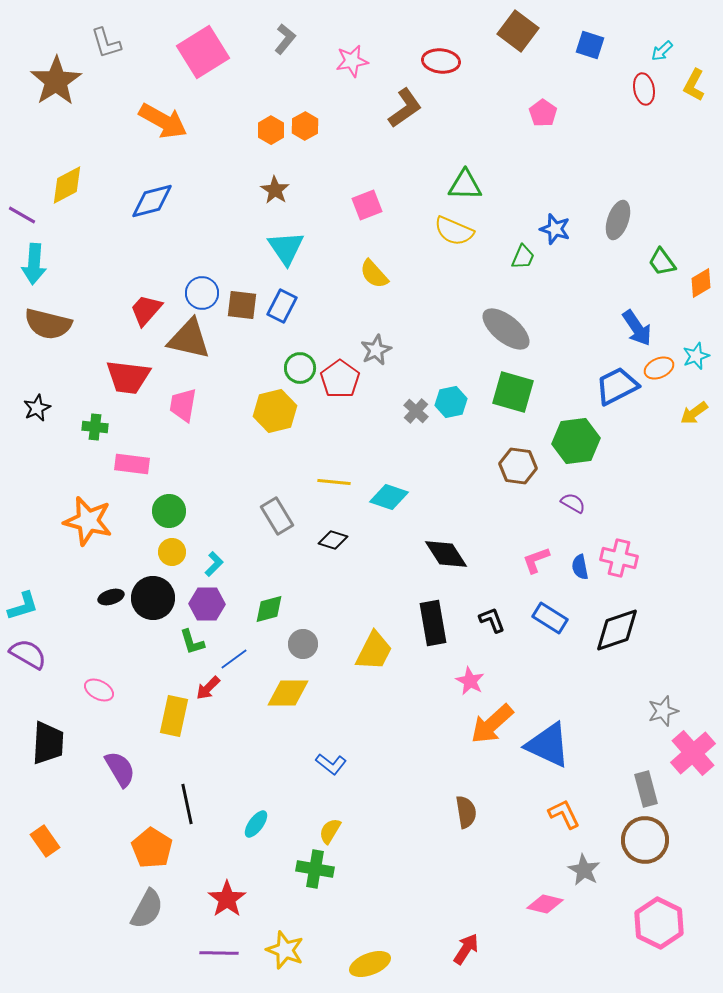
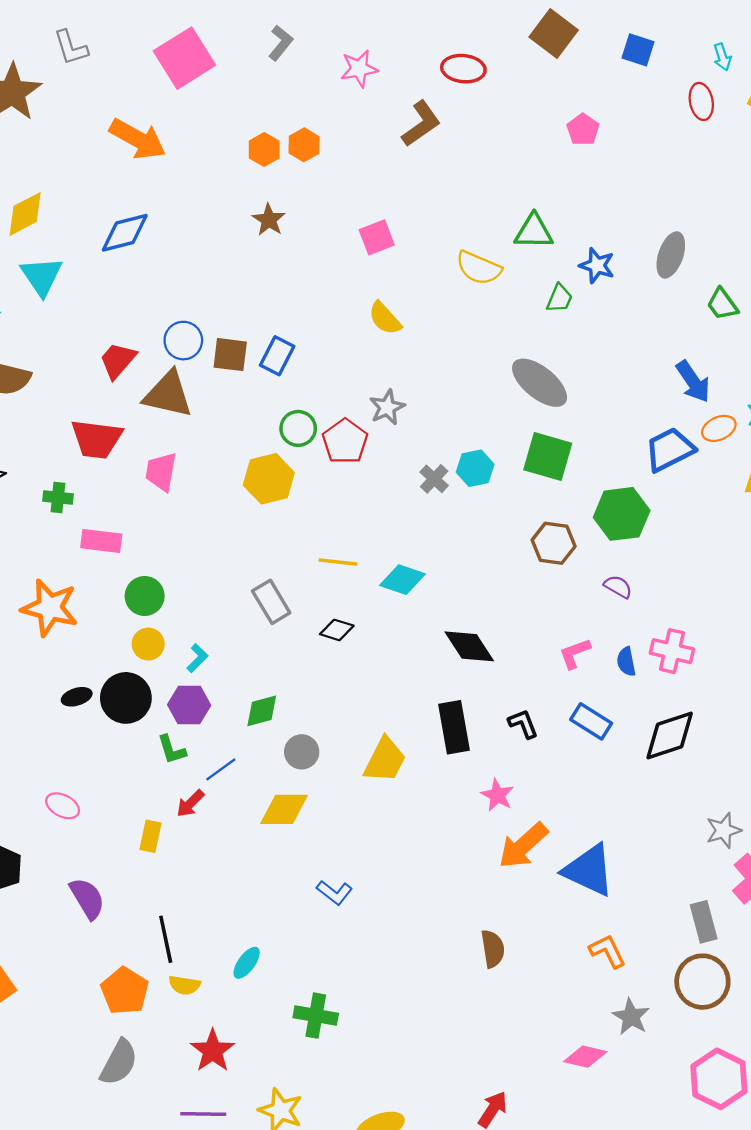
cyan arrow: (662, 51) -> (722, 57), turned -65
green triangle: (465, 185) -> (534, 232), moved
cyan triangle: (286, 248) -> (41, 276), moved
yellow rectangle: (174, 716) -> (150, 836), size x0.7
yellow semicircle: (330, 831) -> (184, 985), moved, turned -112

